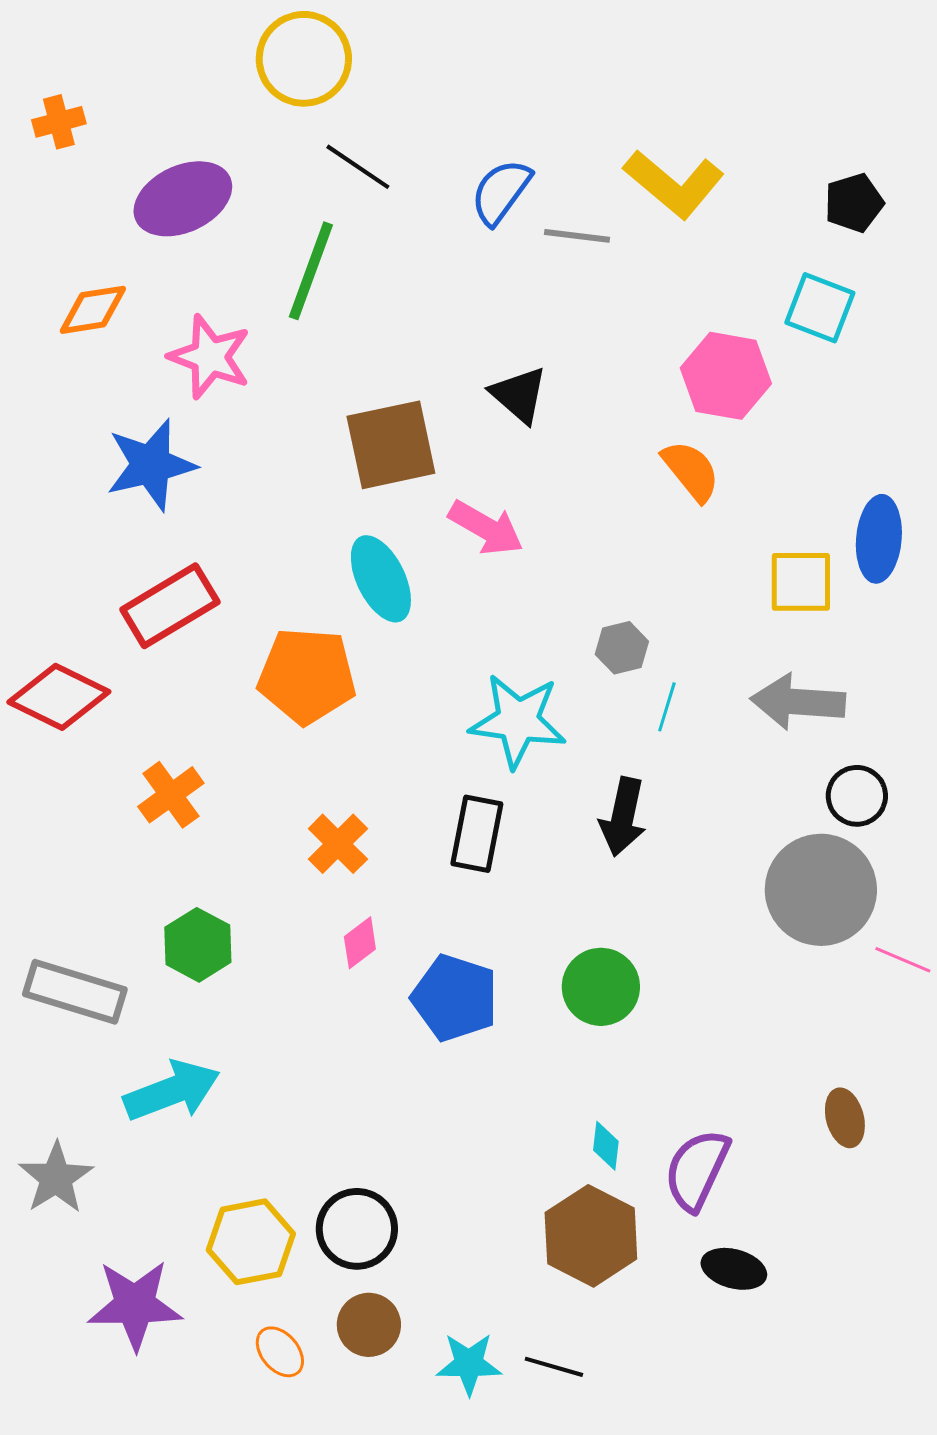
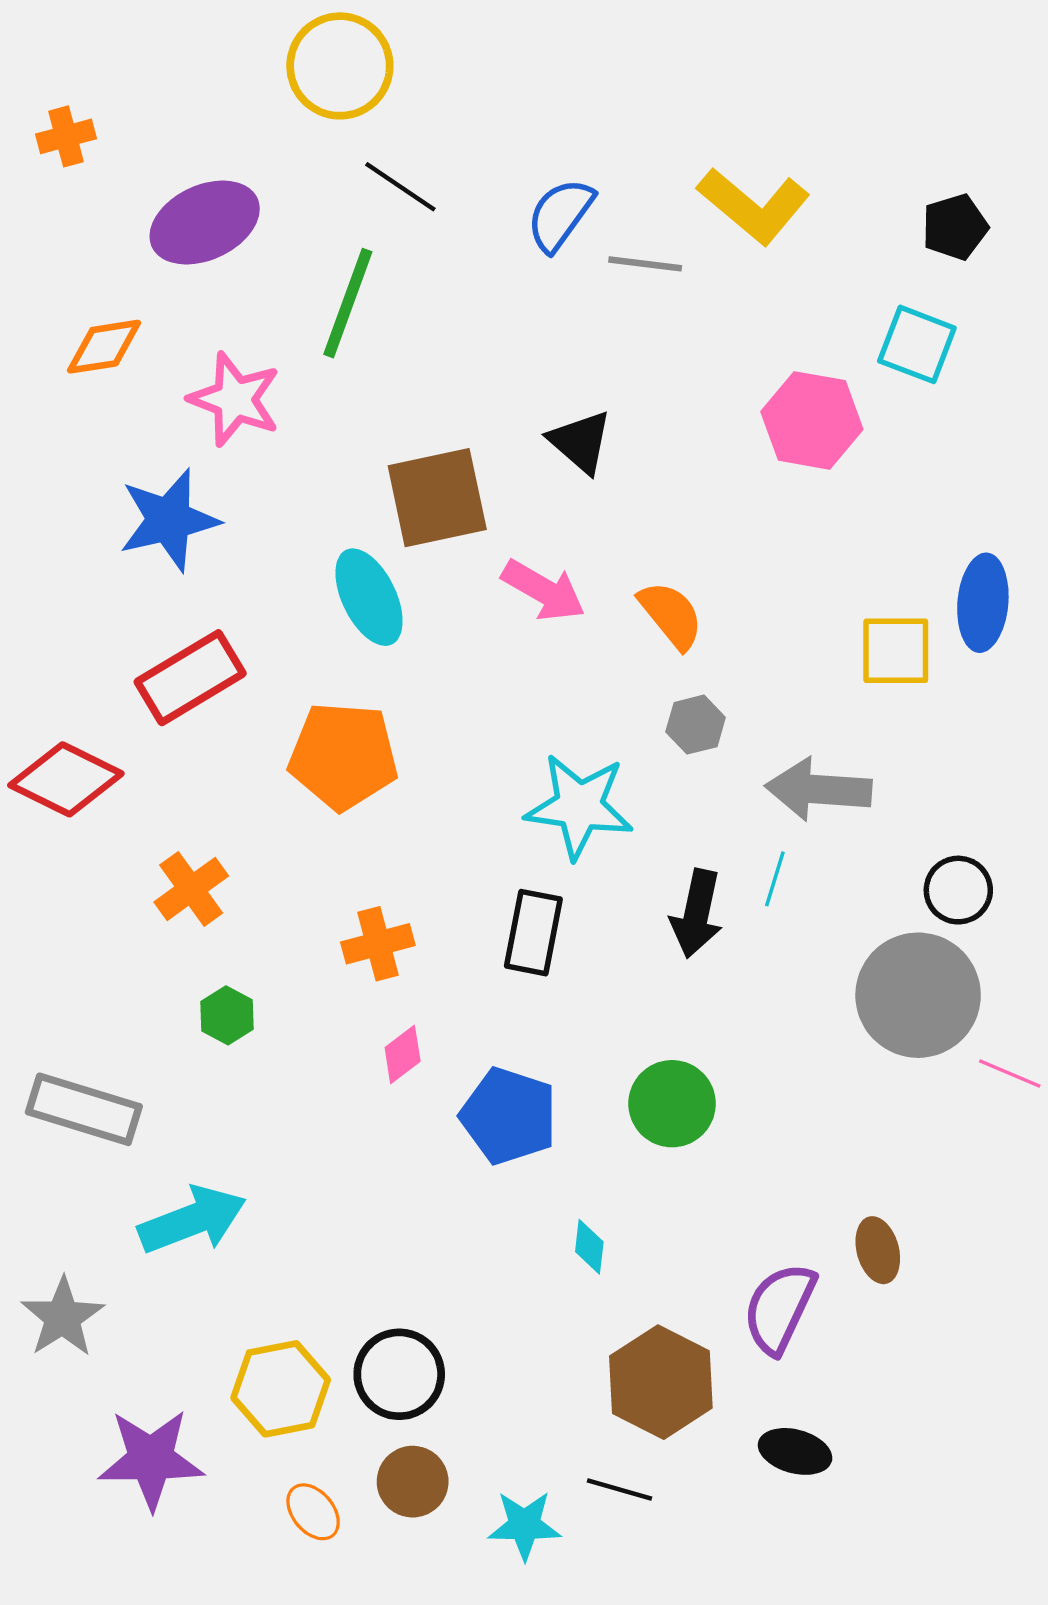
orange semicircle: (691, 471) -> (671, 615), moved
cyan ellipse: (381, 579) -> (369, 597), moved
gray arrow: (798, 702) -> (819, 789), moved
cyan line: (667, 707) -> (775, 879), moved
orange cross: (338, 844) -> (378, 944), turned 30
green hexagon: (198, 945) -> (227, 1015), moved, size x0.7
brown ellipse: (845, 1118) -> (878, 1250), moved
cyan diamond: (606, 1146) -> (589, 1247), moved
black ellipse: (734, 1269) -> (795, 1451), moved
black line: (554, 1367) -> (619, 1489), moved

